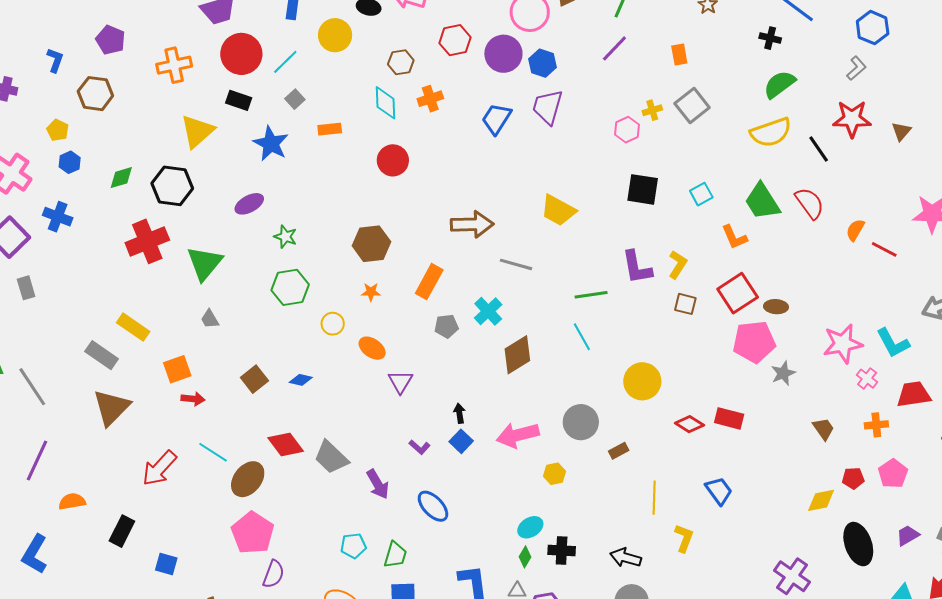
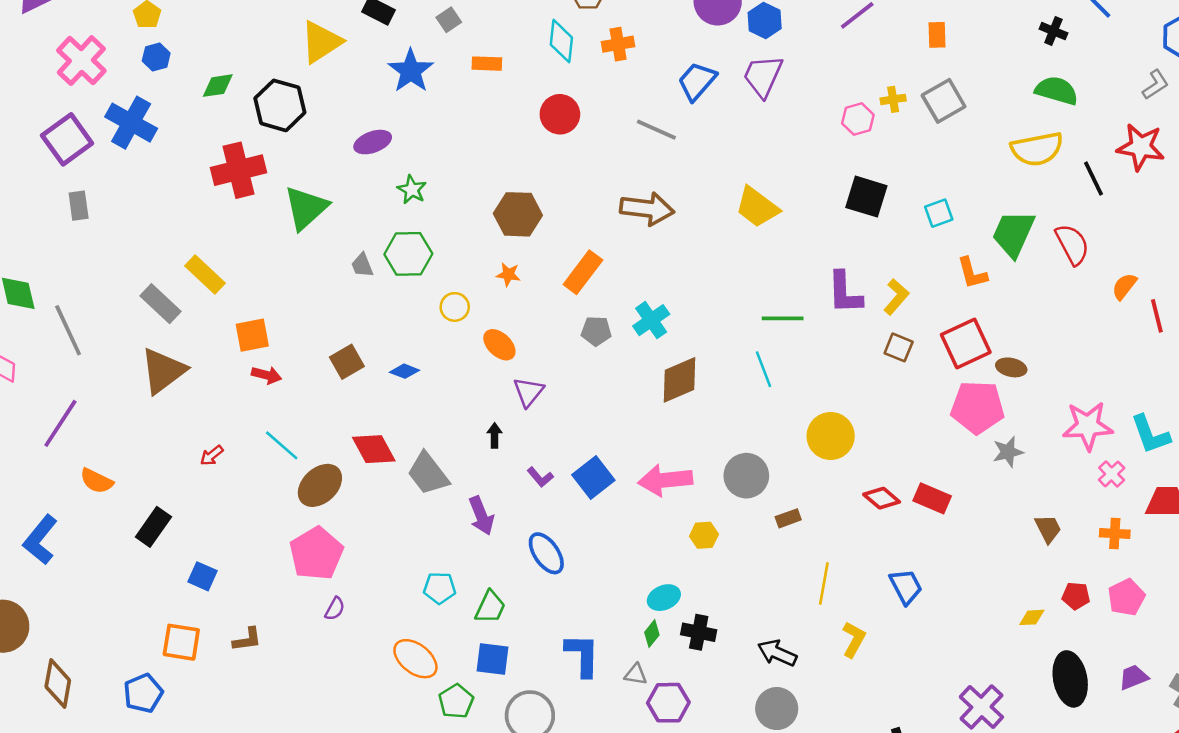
green semicircle: (779, 84) -> (1057, 91), turned 44
green trapezoid: (762, 201) -> (1013, 234), turned 48
blue cross: (58, 217) -> (131, 123), size x1.4
red line: (884, 249) -> (1157, 316), turned 40
gray line: (516, 264) -> (656, 130), moved
gray trapezoid: (210, 319) -> (362, 265), moved
black arrow: (459, 413) -> (495, 435), moved
blue square: (461, 441) -> (593, 477), size x1.4
red arrow: (159, 468) -> (212, 456), size x0.5
yellow diamond: (821, 500) -> (1032, 617), size x0.7
orange semicircle: (72, 501) -> (97, 481), turned -152
purple semicircle: (274, 574) -> (335, 609), size x0.7

